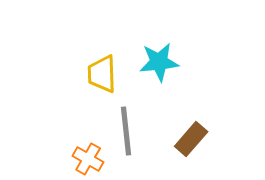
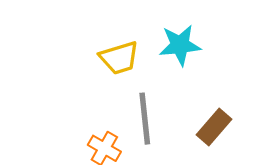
yellow trapezoid: (102, 74) -> (119, 58), turned -105

